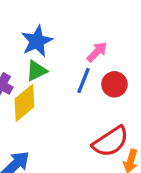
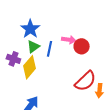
pink arrow: (97, 52) -> (69, 40), moved, turned 64
blue line: (84, 81) -> (50, 49), moved

